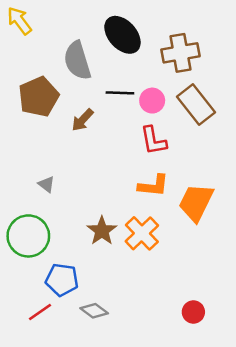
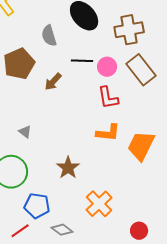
gray semicircle: (77, 61) -> (49, 36), size x0.7
orange cross: (142, 233) -> (99, 204), moved

